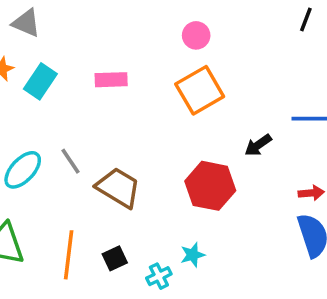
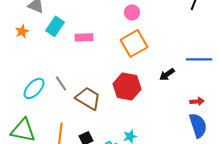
cyan rectangle: (40, 81) -> (55, 26), moved
red hexagon: (210, 186) -> (127, 86), moved

